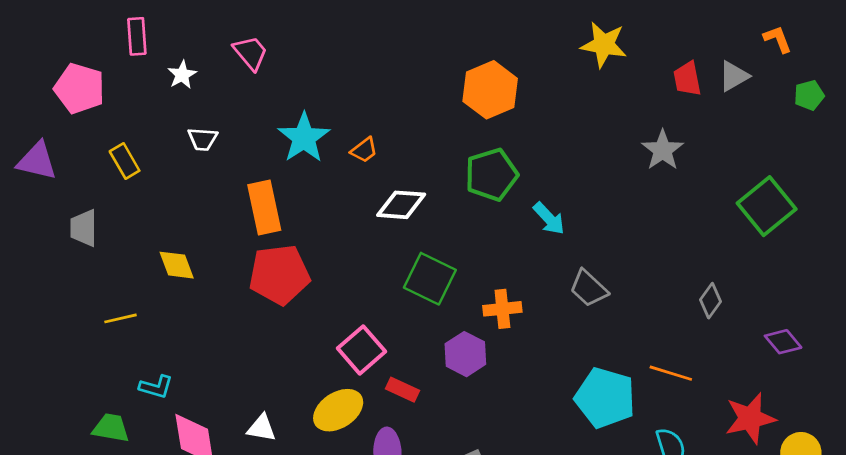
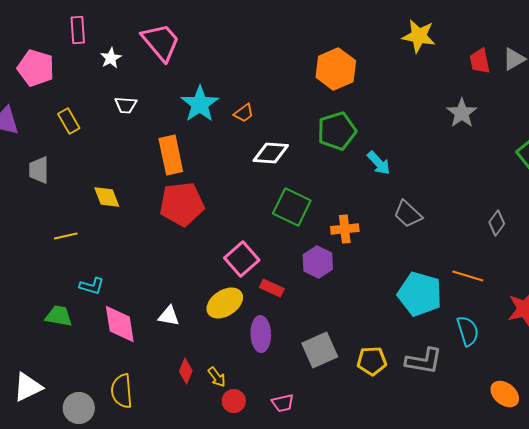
pink trapezoid: (251, 53) -> (161, 42), size x1.5

